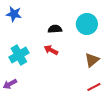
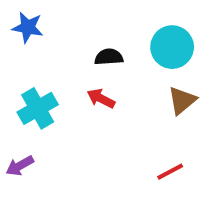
brown triangle: (92, 60) -> (182, 100), moved
red line: (94, 87) -> (170, 172), moved

